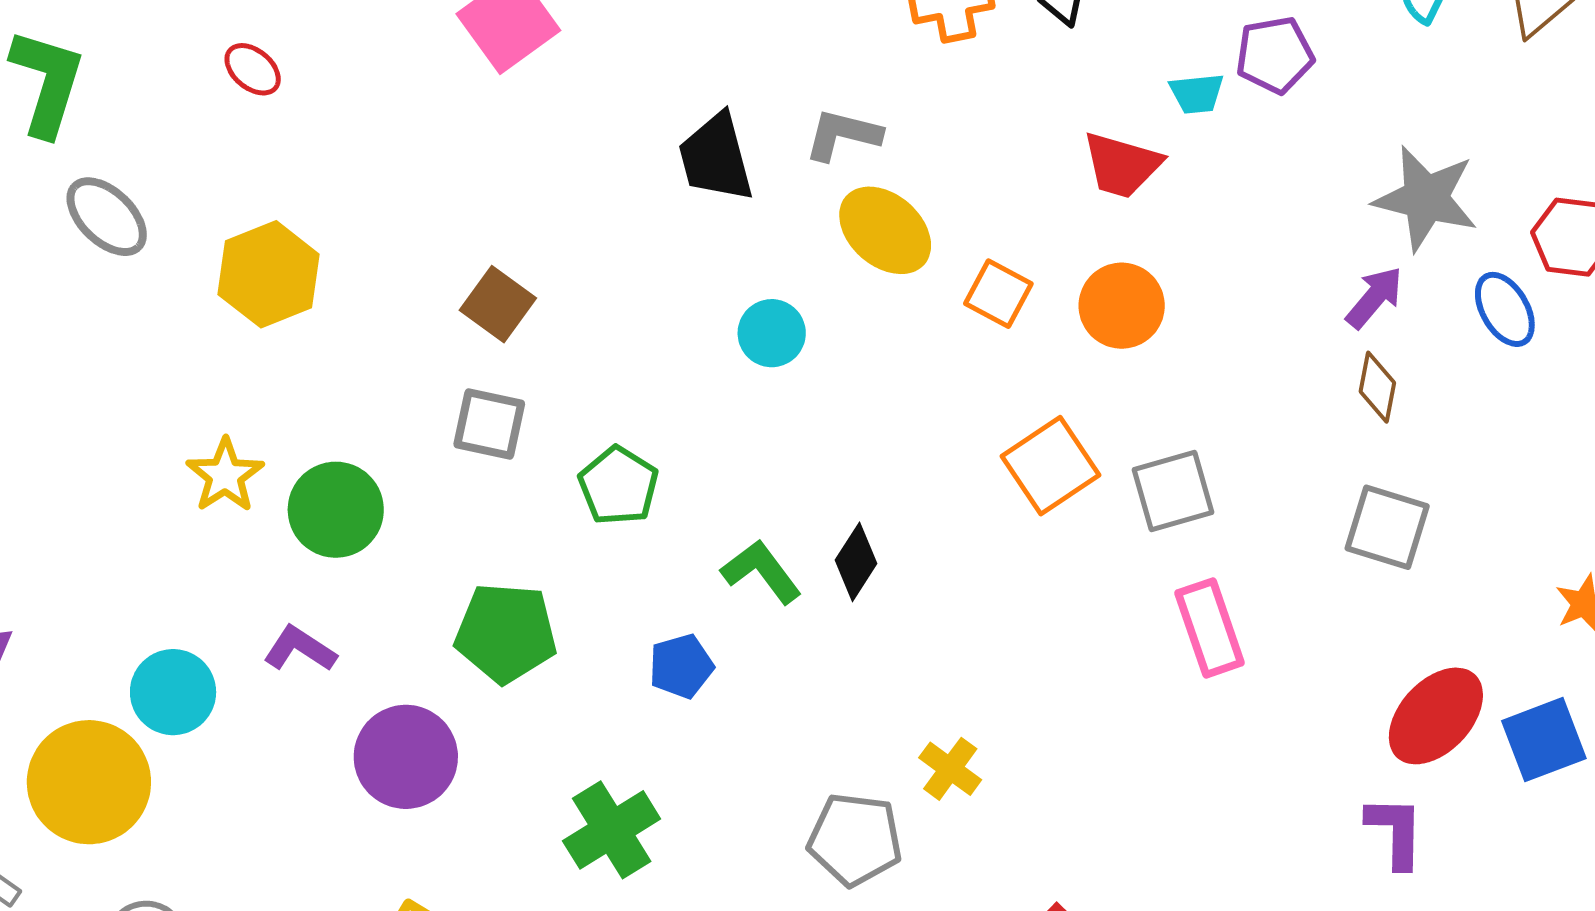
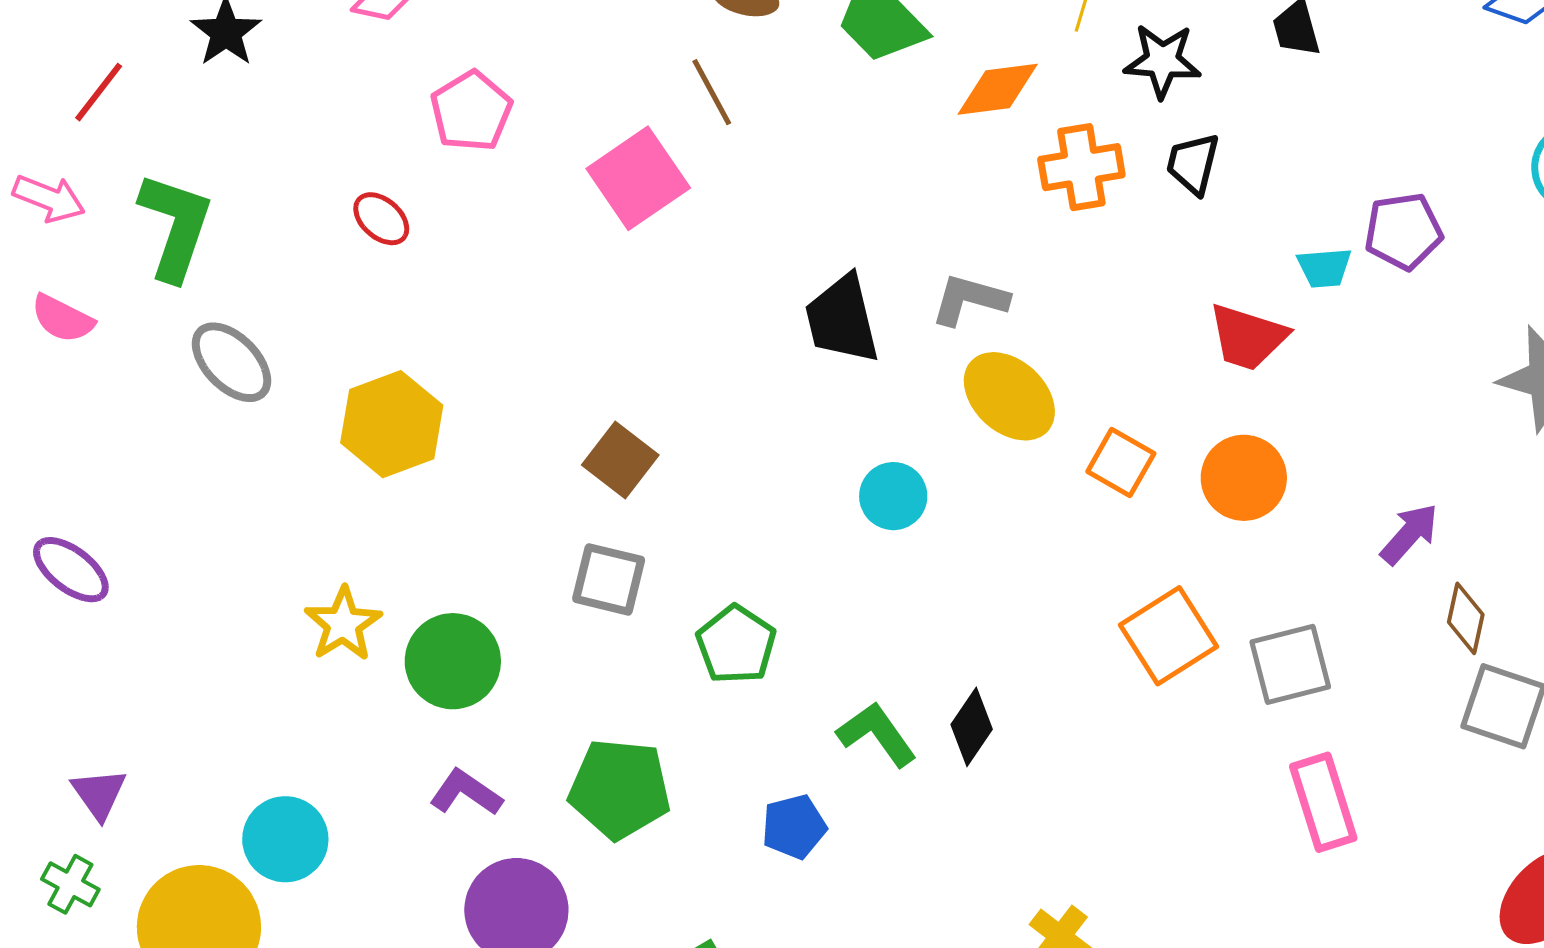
purple arrow: (1374, 297) -> (1409, 534), moved
brown diamond: (1377, 387) -> (1466, 618), moved
purple L-shape: (300, 649) -> (466, 793), moved

